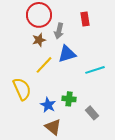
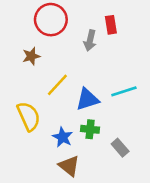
gray arrow: (59, 31) -> (90, 40), moved
brown star: (39, 40) -> (31, 56), moved
blue triangle: (67, 54) -> (87, 99), moved

